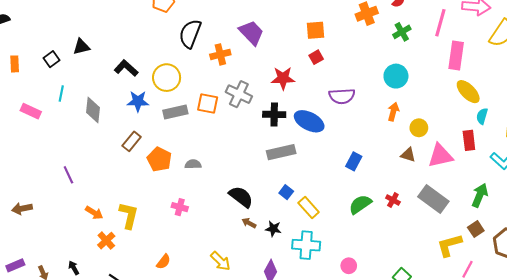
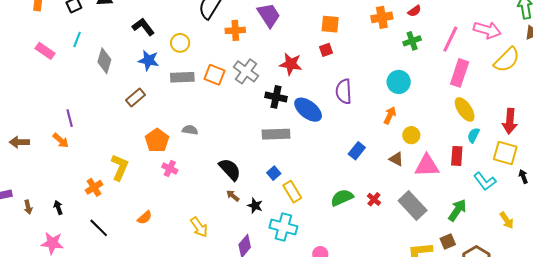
yellow circle: (167, 78) -> (180, 43), size x0.7
purple semicircle: (342, 96) -> (344, 91), turned 80
orange pentagon: (159, 159) -> (157, 140), moved
blue rectangle: (354, 161) -> (357, 151), moved
orange arrow: (94, 213) -> (61, 140), moved

